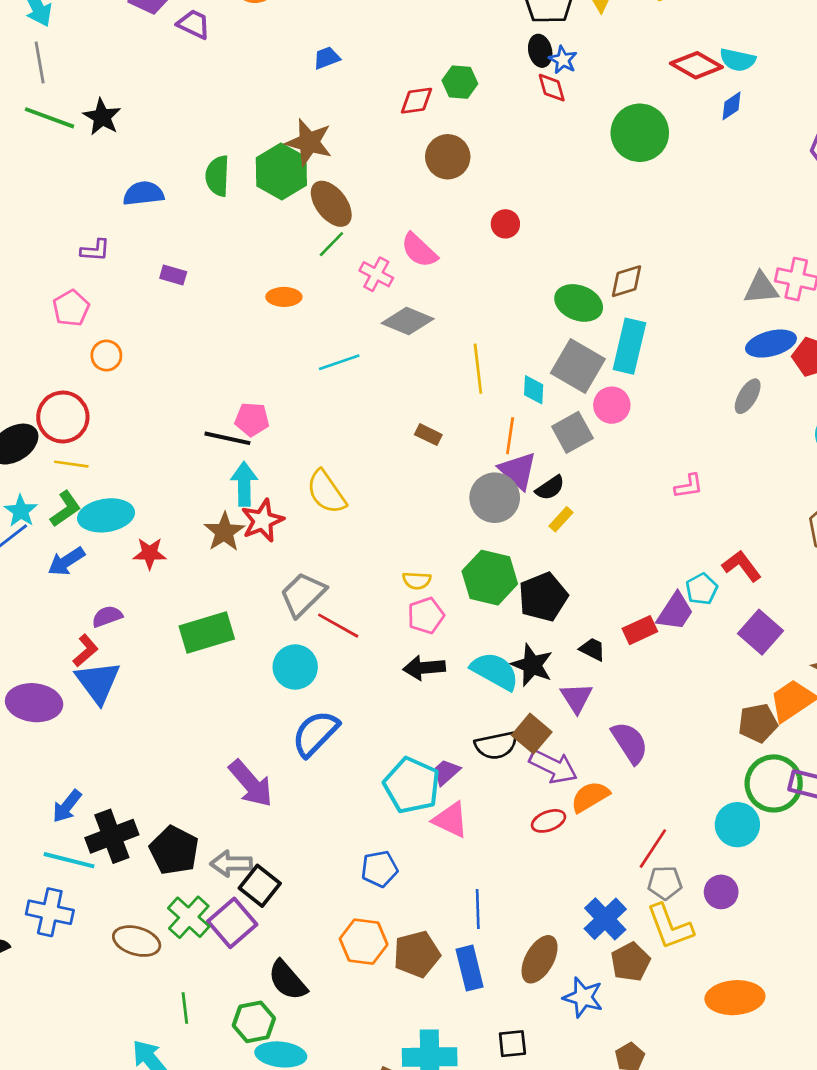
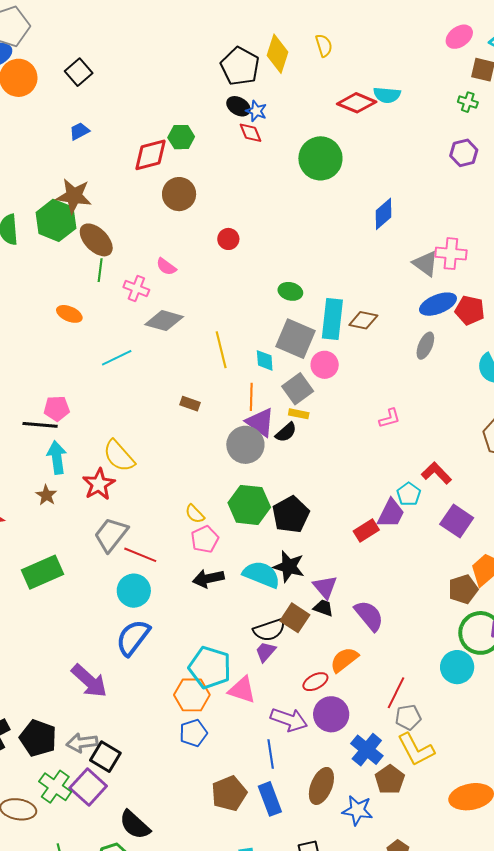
black ellipse: (540, 51) -> (238, 106), turned -40
red diamond: (416, 101) -> (151, 155), size x1.4
blue diamond: (731, 106) -> (383, 214), moved, size x1.4
green line: (331, 244) -> (100, 270), turned -30
pink semicircle: (419, 250) -> (166, 267), size x0.7
brown diamond: (627, 281) -> (363, 320), moved, turned 36
gray triangle: (761, 288) -> (426, 264), turned 48
orange ellipse: (284, 297) -> (69, 314), turned 30
green ellipse: (579, 303) -> (290, 291), size x0.7
yellow rectangle: (561, 519) -> (299, 414), moved, turned 66
red star: (262, 521) -> (99, 484), moved
brown star: (224, 532) -> (46, 495), size x0.7
yellow semicircle: (417, 581) -> (195, 514), turned 50
black trapezoid: (592, 649) -> (323, 608), moved
cyan circle: (295, 667) -> (134, 591), moved
purple arrow: (553, 767) -> (289, 720), moved
purple trapezoid: (446, 772) -> (266, 652), moved
purple circle: (721, 892) -> (331, 714), moved, size x1.4
orange hexagon: (364, 942) -> (192, 695), moved

